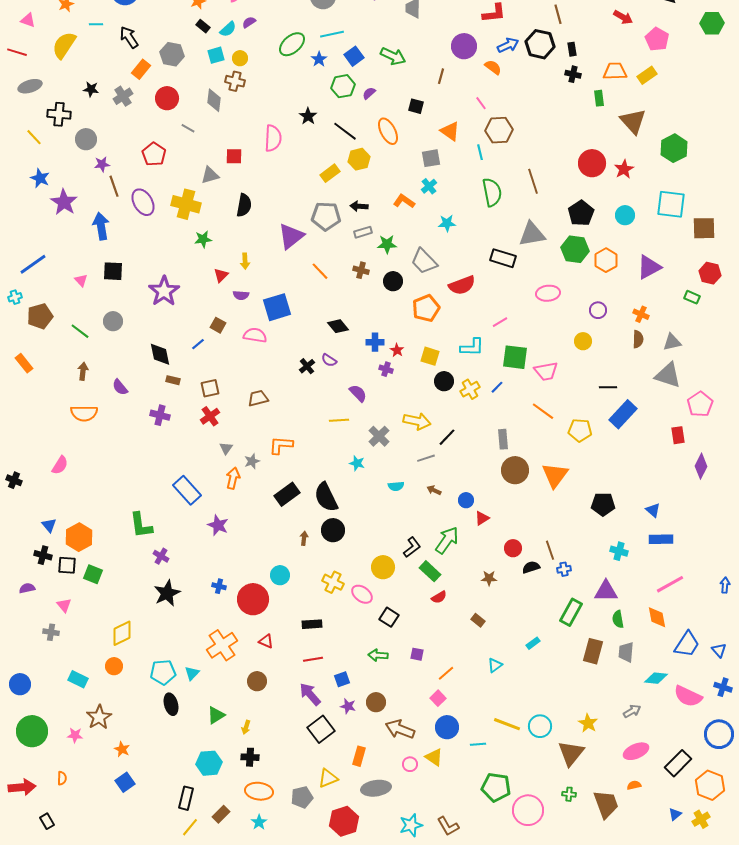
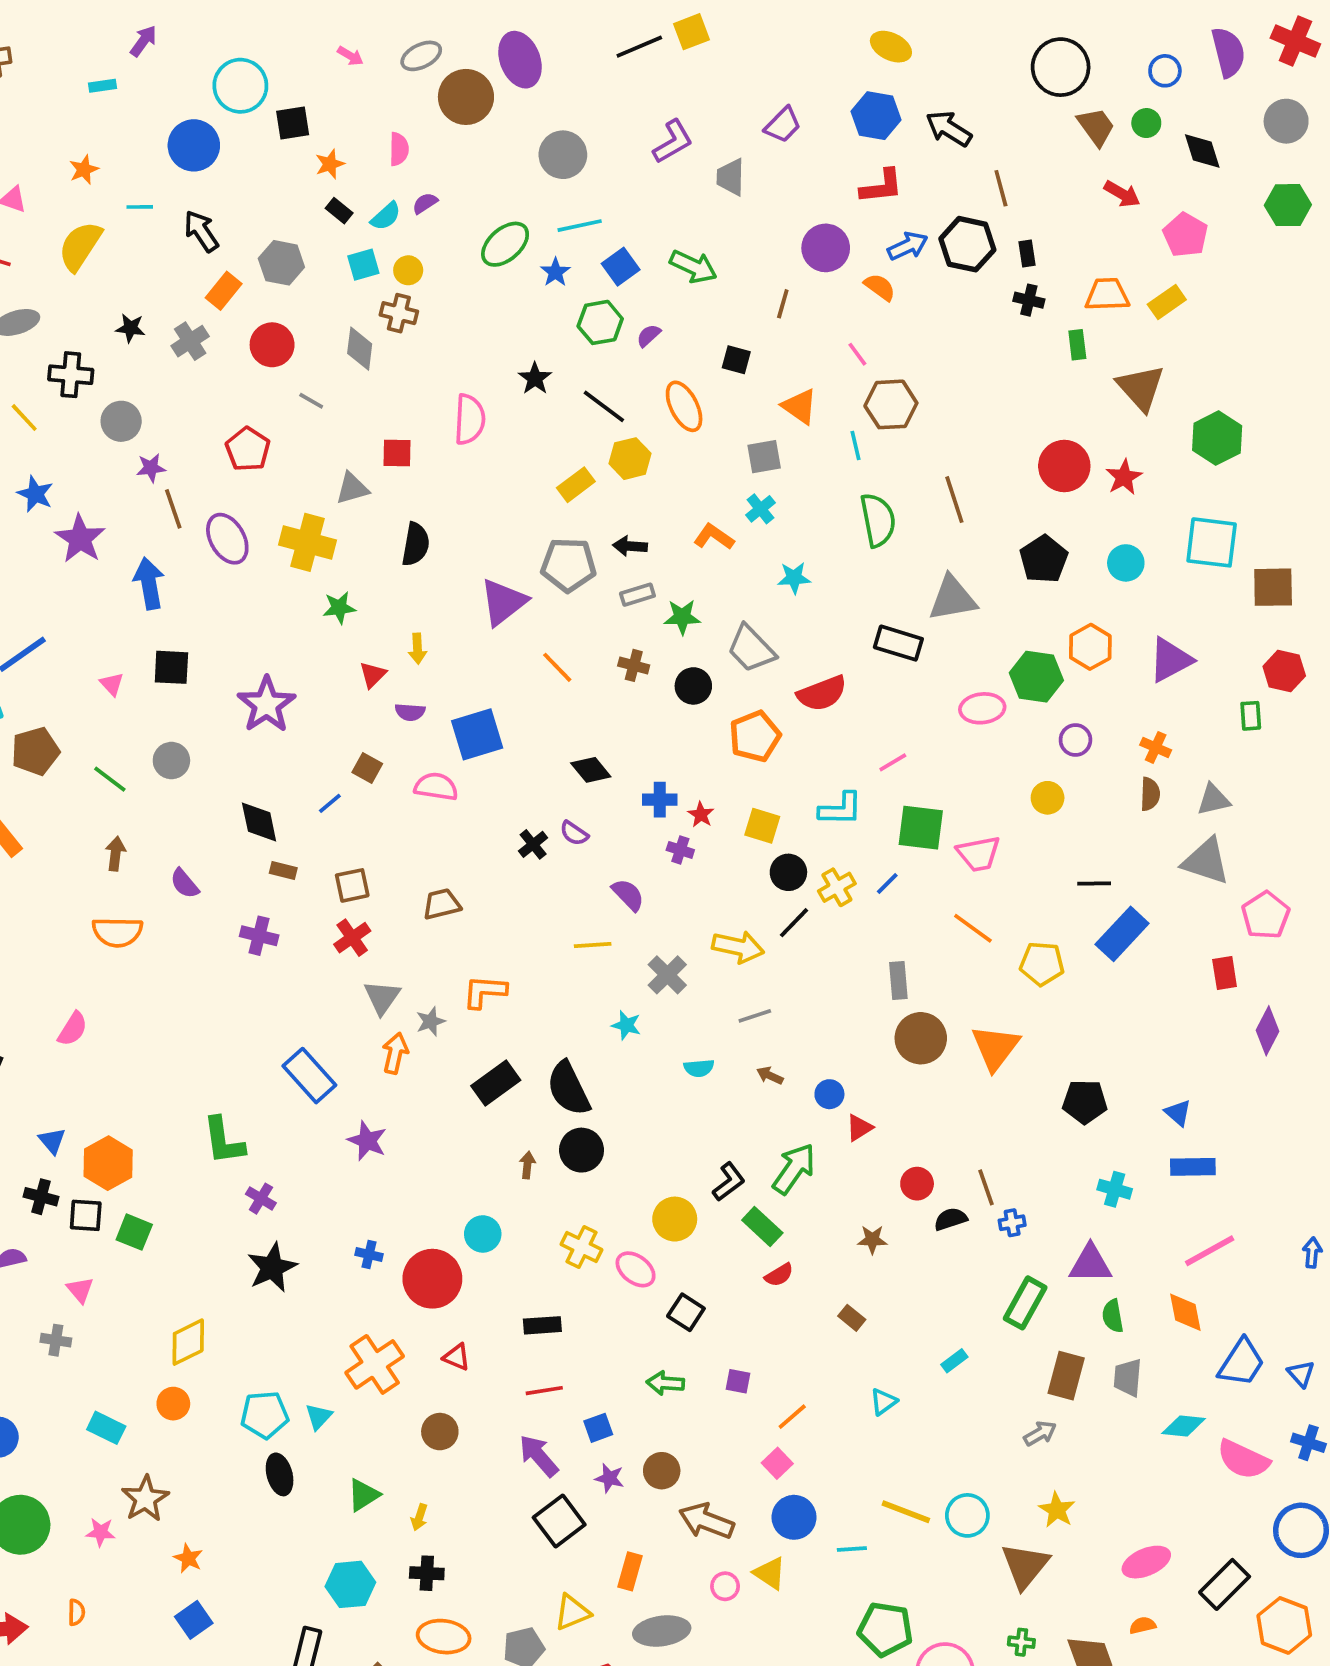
green hexagon: (575, 249) -> (1036, 677), moved
green rectangle: (692, 297) -> (1251, 716), turned 63
black line: (447, 437) -> (794, 923), moved
gray triangle: (226, 448) -> (382, 997), size x1.5
gray arrow: (632, 711) -> (1040, 1433), moved

